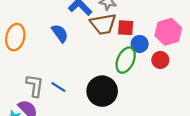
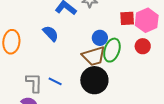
brown trapezoid: (103, 24) -> (94, 56), moved
red square: (126, 28) -> (127, 18), moved
blue circle: (140, 44) -> (100, 38), moved

